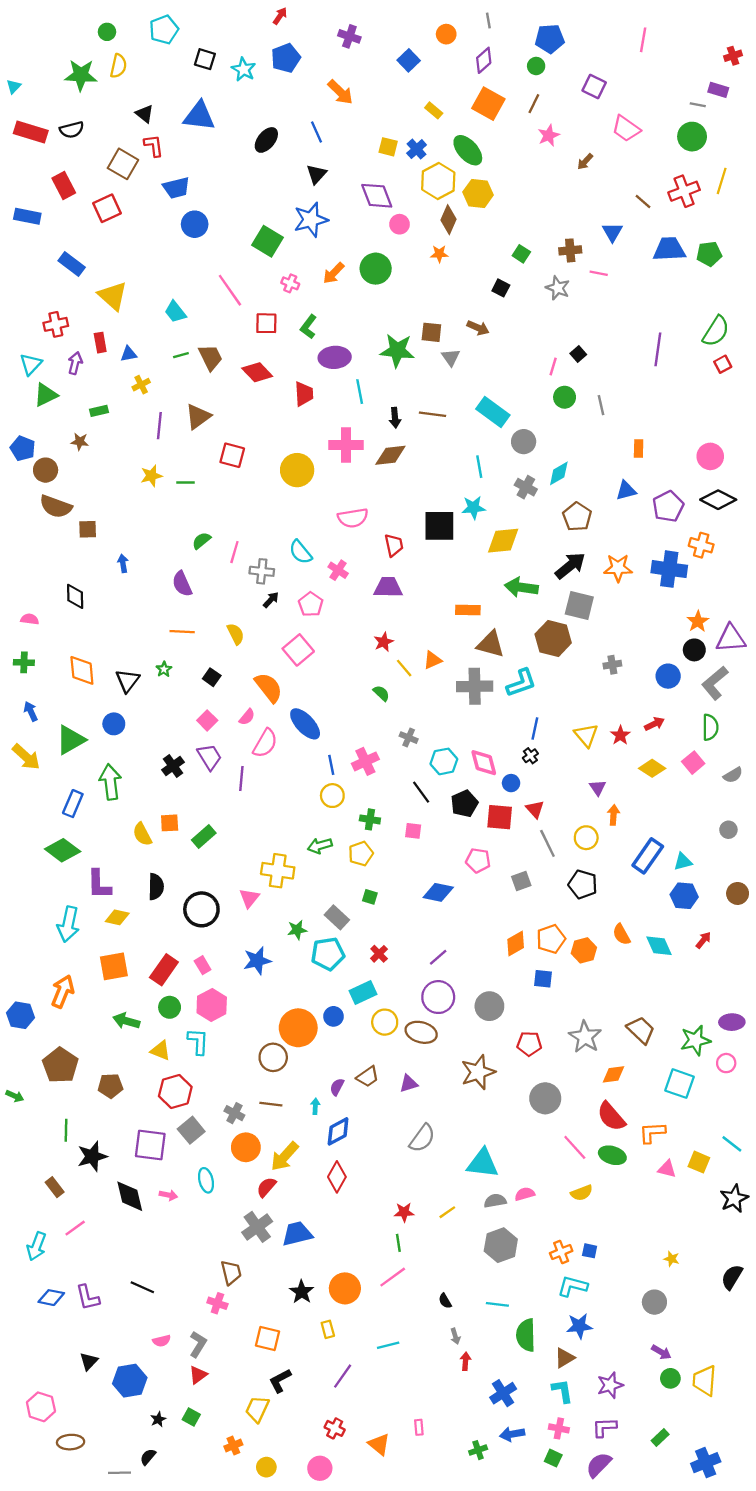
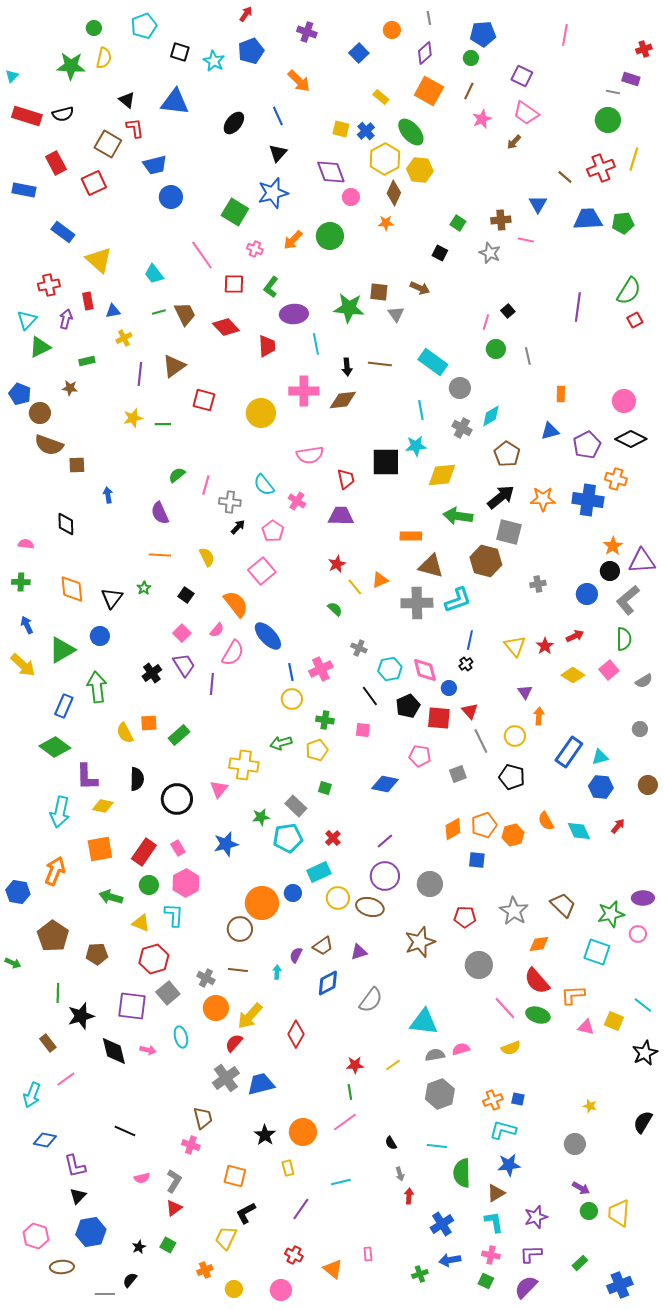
pink trapezoid: (626, 129) -> (526, 113), moved
blue diamond: (338, 1131) -> (328, 983), moved
purple L-shape: (88, 1298) -> (75, 1166), moved
blue hexagon: (130, 1381) -> (91, 1232), moved

